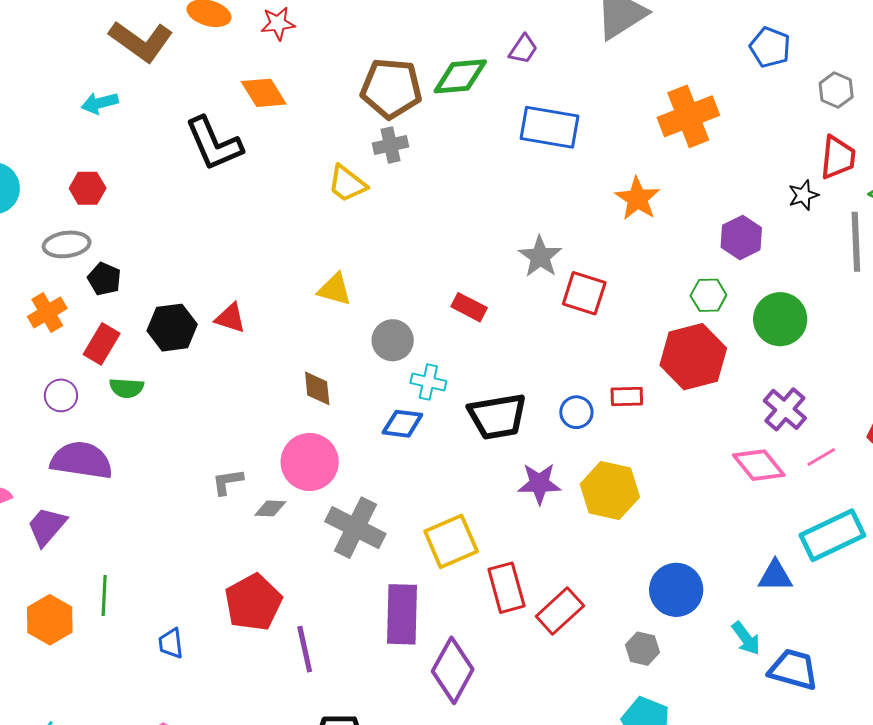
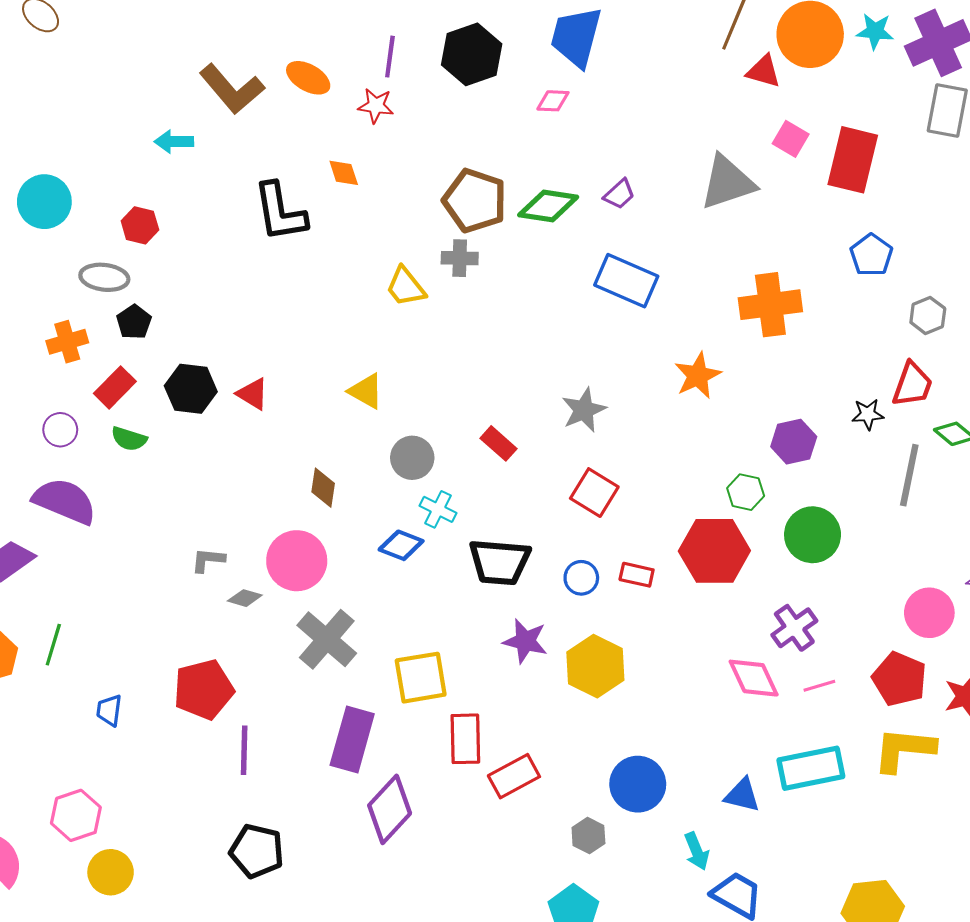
orange diamond: (264, 93) -> (344, 173), size x0.7
red square: (584, 293) -> (594, 493), moved

